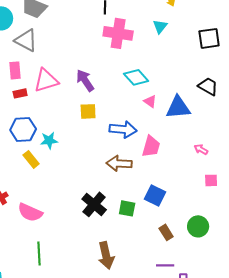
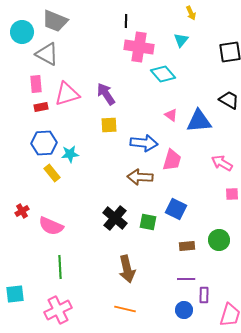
cyan diamond: (136, 77) -> (163, 74), moved
pink arrow: (201, 149) -> (222, 163), size x1.5
brown rectangle: (166, 232) -> (187, 246), turned -63

